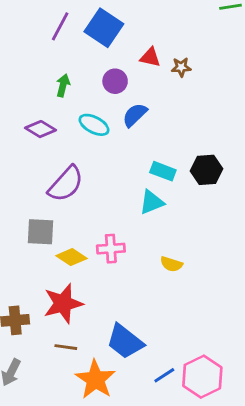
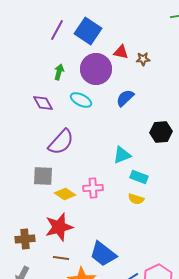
purple circle: (115, 81) -> (96, 69), size x1.8
blue semicircle: (135, 115) -> (125, 98), moved
purple diamond: (41, 129) -> (43, 103), turned 30
cyan rectangle: (163, 171) -> (139, 177), moved

